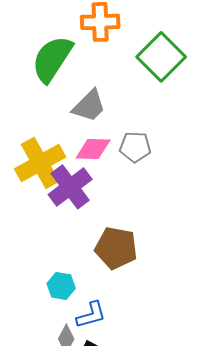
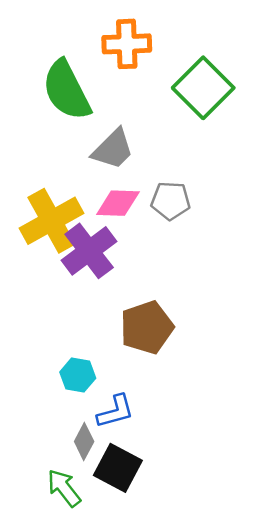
green semicircle: (52, 59) -> (66, 90), turned -60
brown pentagon: (116, 248) -> (147, 327), turned -30

